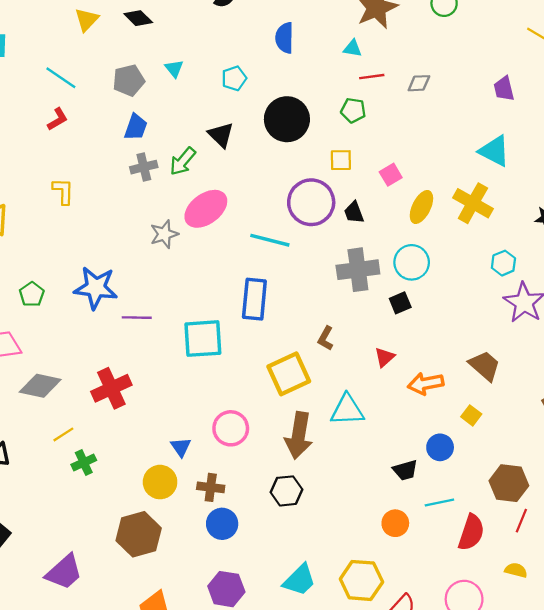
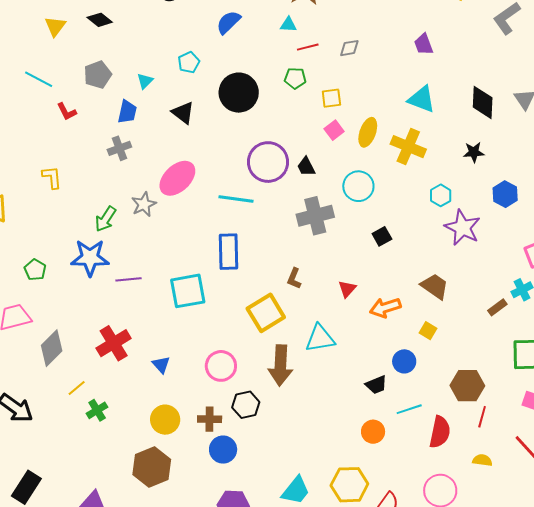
blue semicircle: (285, 38) -> (228, 22), turned 52
cyan triangle: (174, 69) -> (145, 81), moved, turned 30
red L-shape: (58, 119) -> (67, 112), moved, turned 100
blue trapezoid: (136, 127) -> (127, 112), moved
yellow square: (341, 160) -> (331, 98), moved
green arrow: (183, 161) -> (106, 219), moved
yellow ellipse: (421, 207) -> (368, 132), moved
cyan circle: (412, 262) -> (358, 186), moved
black square: (400, 303) -> (382, 236), moved
gray diamond: (40, 386) -> (52, 348), turned -51
blue triangle: (181, 447) -> (161, 365), moved
black hexagon: (286, 491) -> (246, 405), moved

